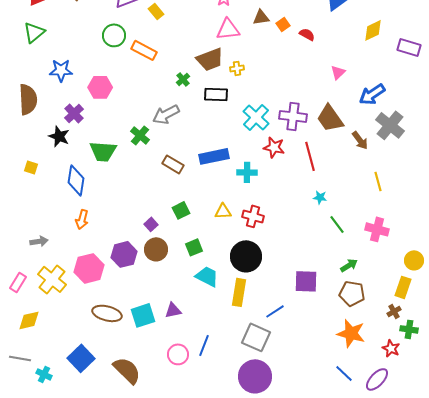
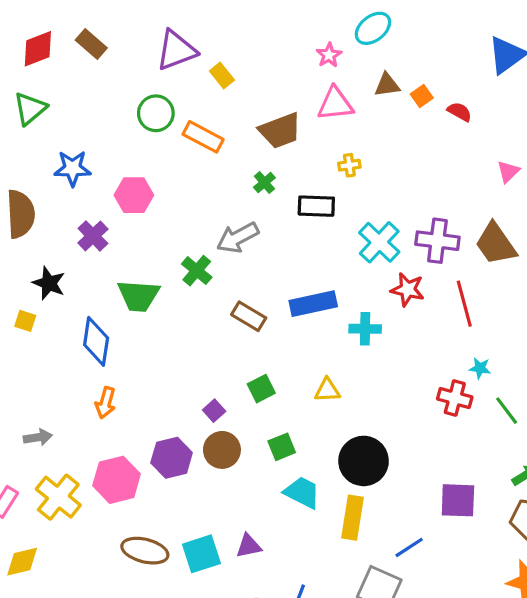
brown trapezoid: (210, 59) -> (280, 131), moved
black star: (59, 136) -> (49, 283), moved
red cross: (253, 216) -> (455, 398), moved

